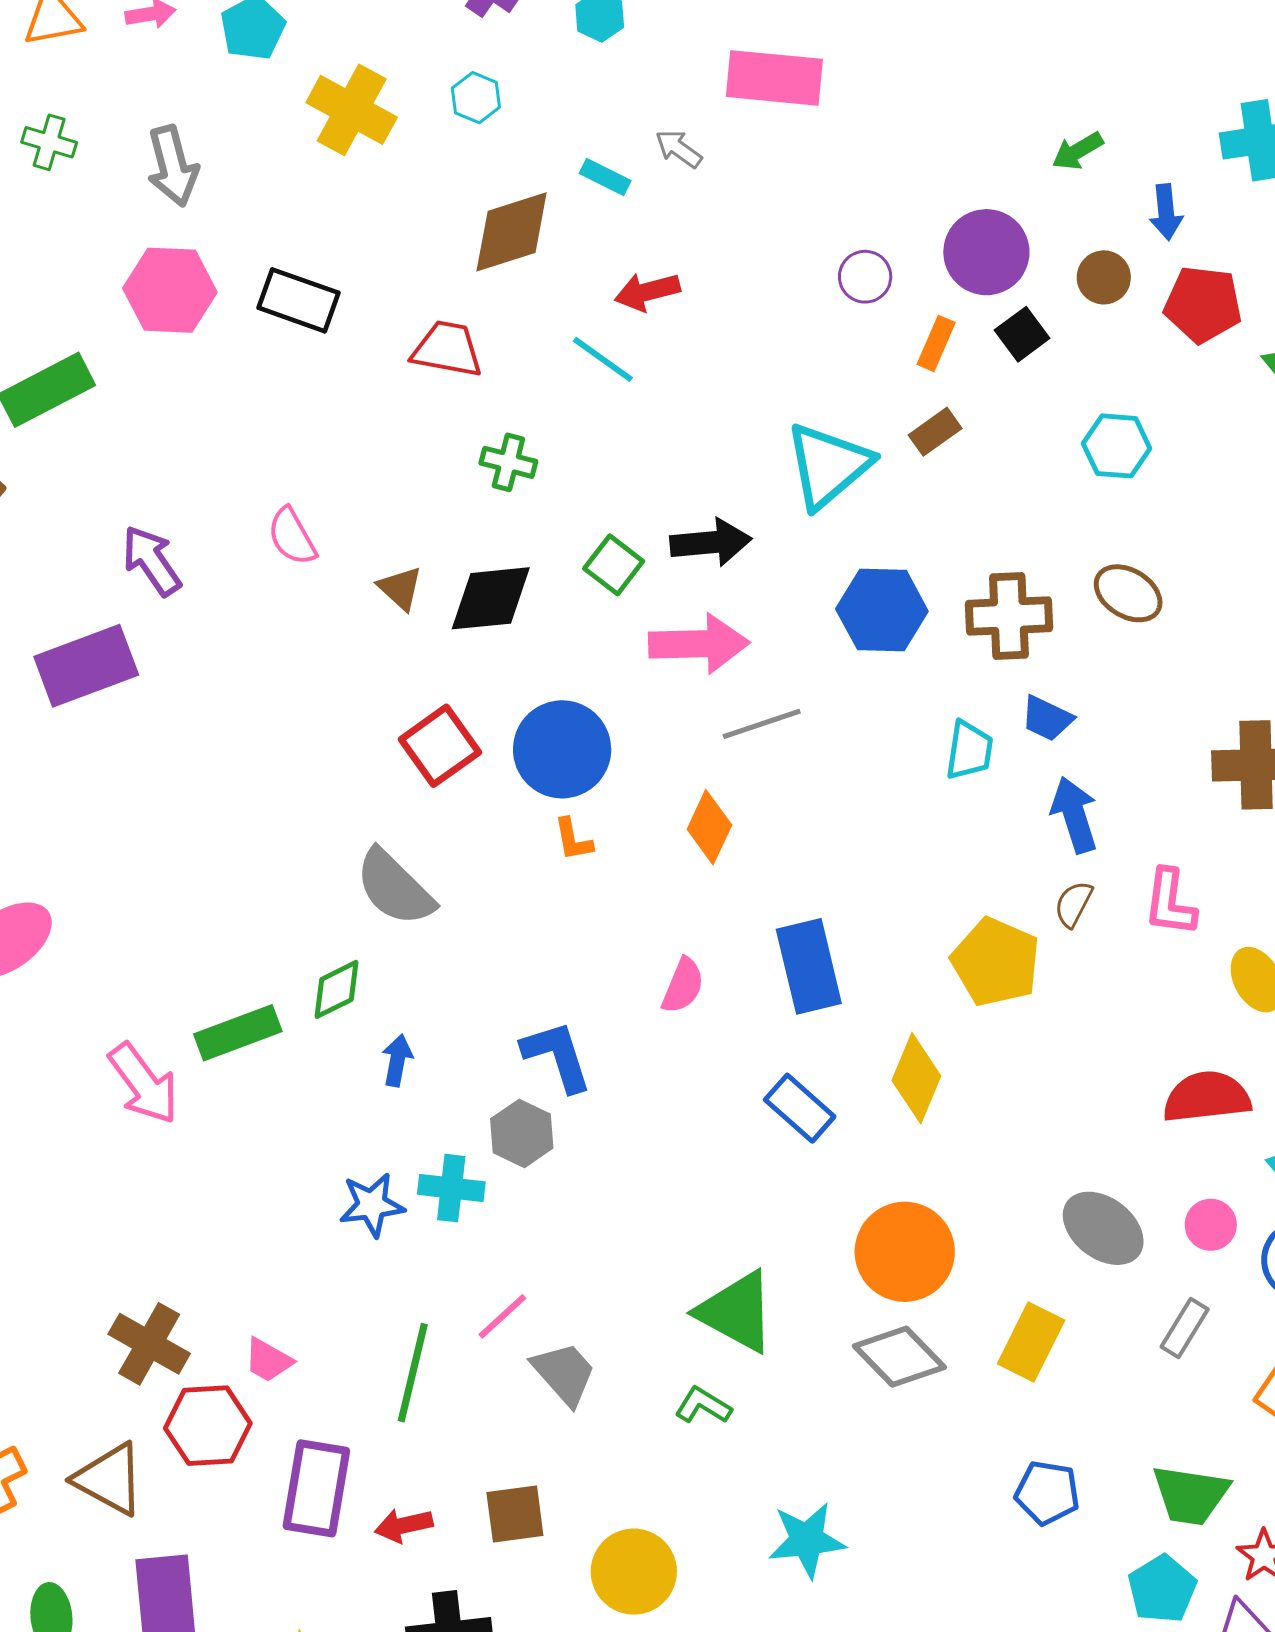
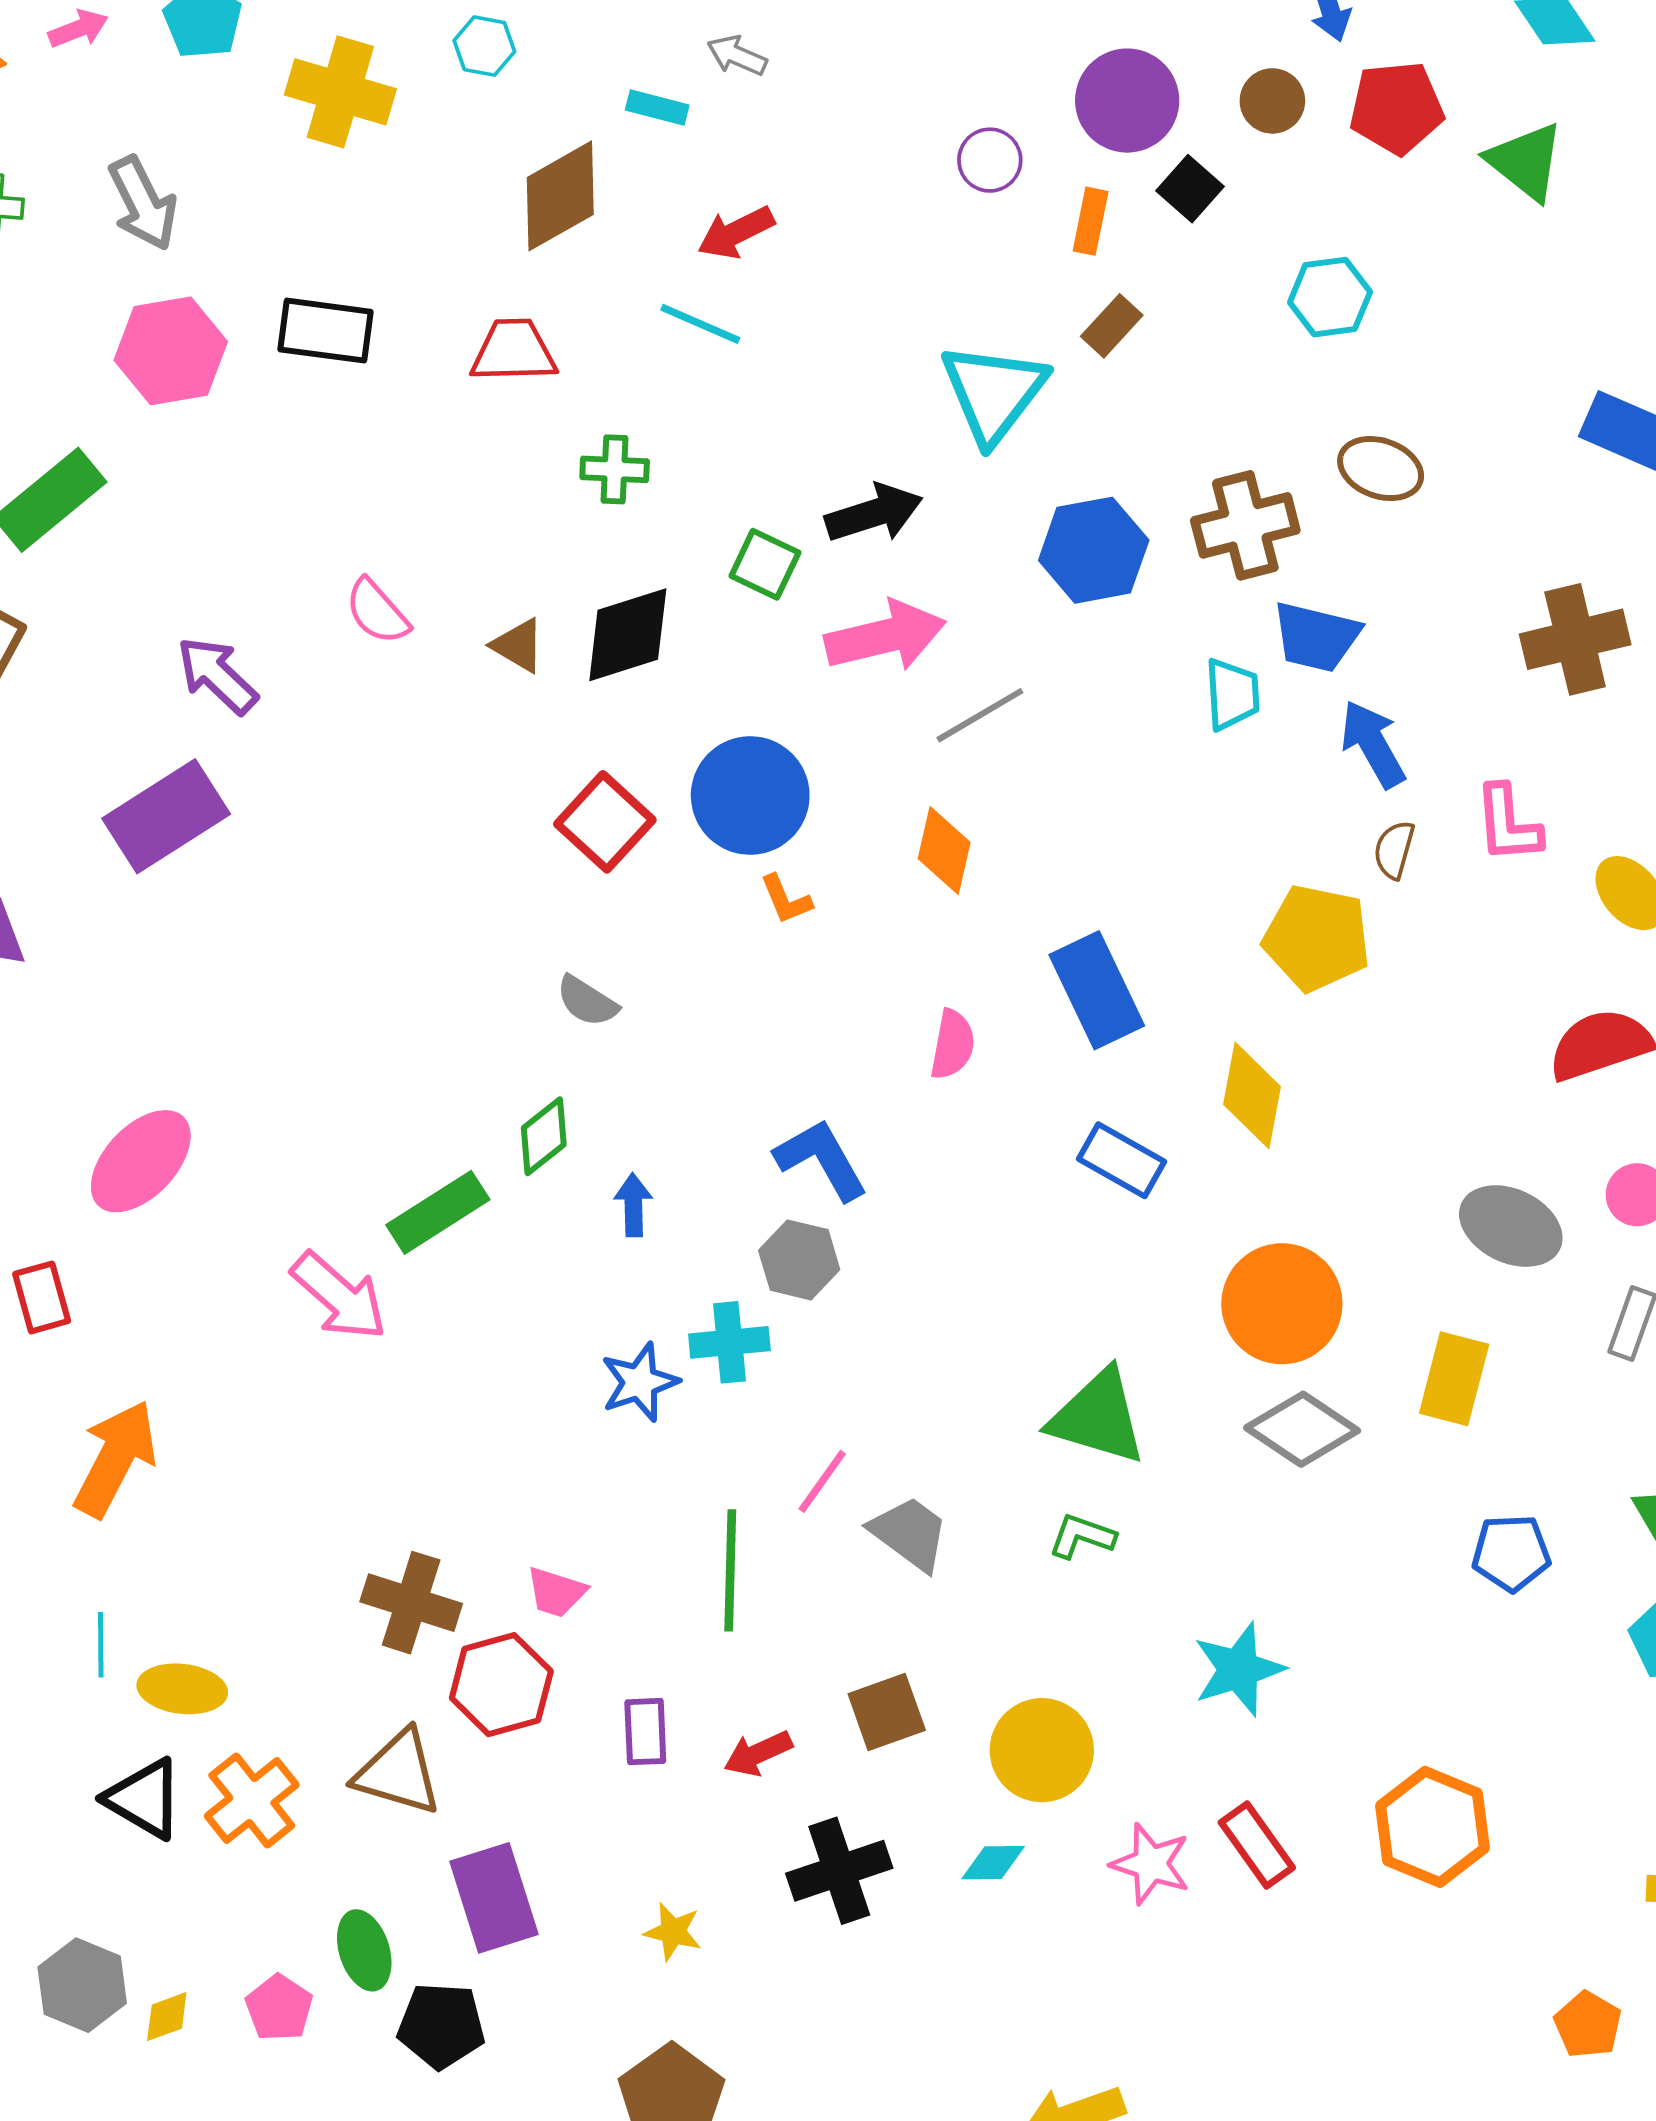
blue trapezoid: (1047, 718) -> (1316, 637), size x1.4
gray semicircle: (395, 888) -> (587, 1001), size x0.6
purple rectangle: (316, 1488) -> (645, 1732), size x0.6

